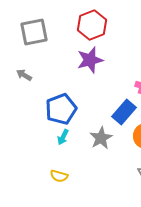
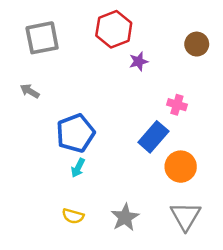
purple star: (90, 60) -> (139, 61), moved, size x0.6
gray star: (101, 138) -> (125, 217), moved

